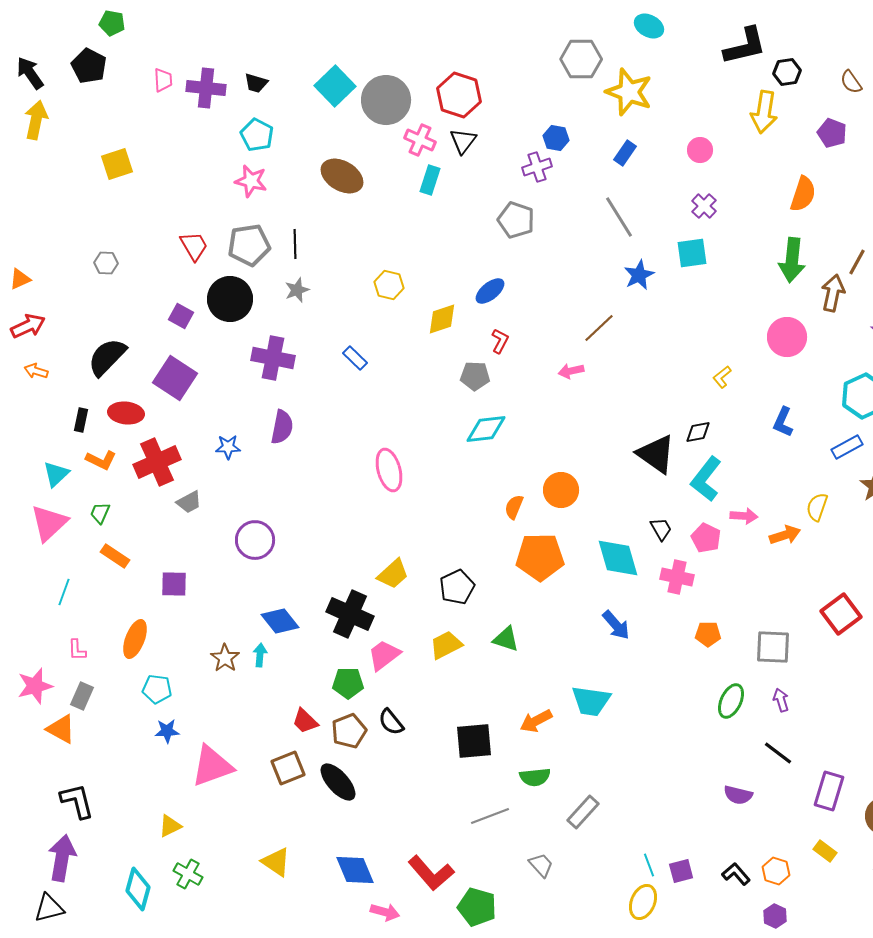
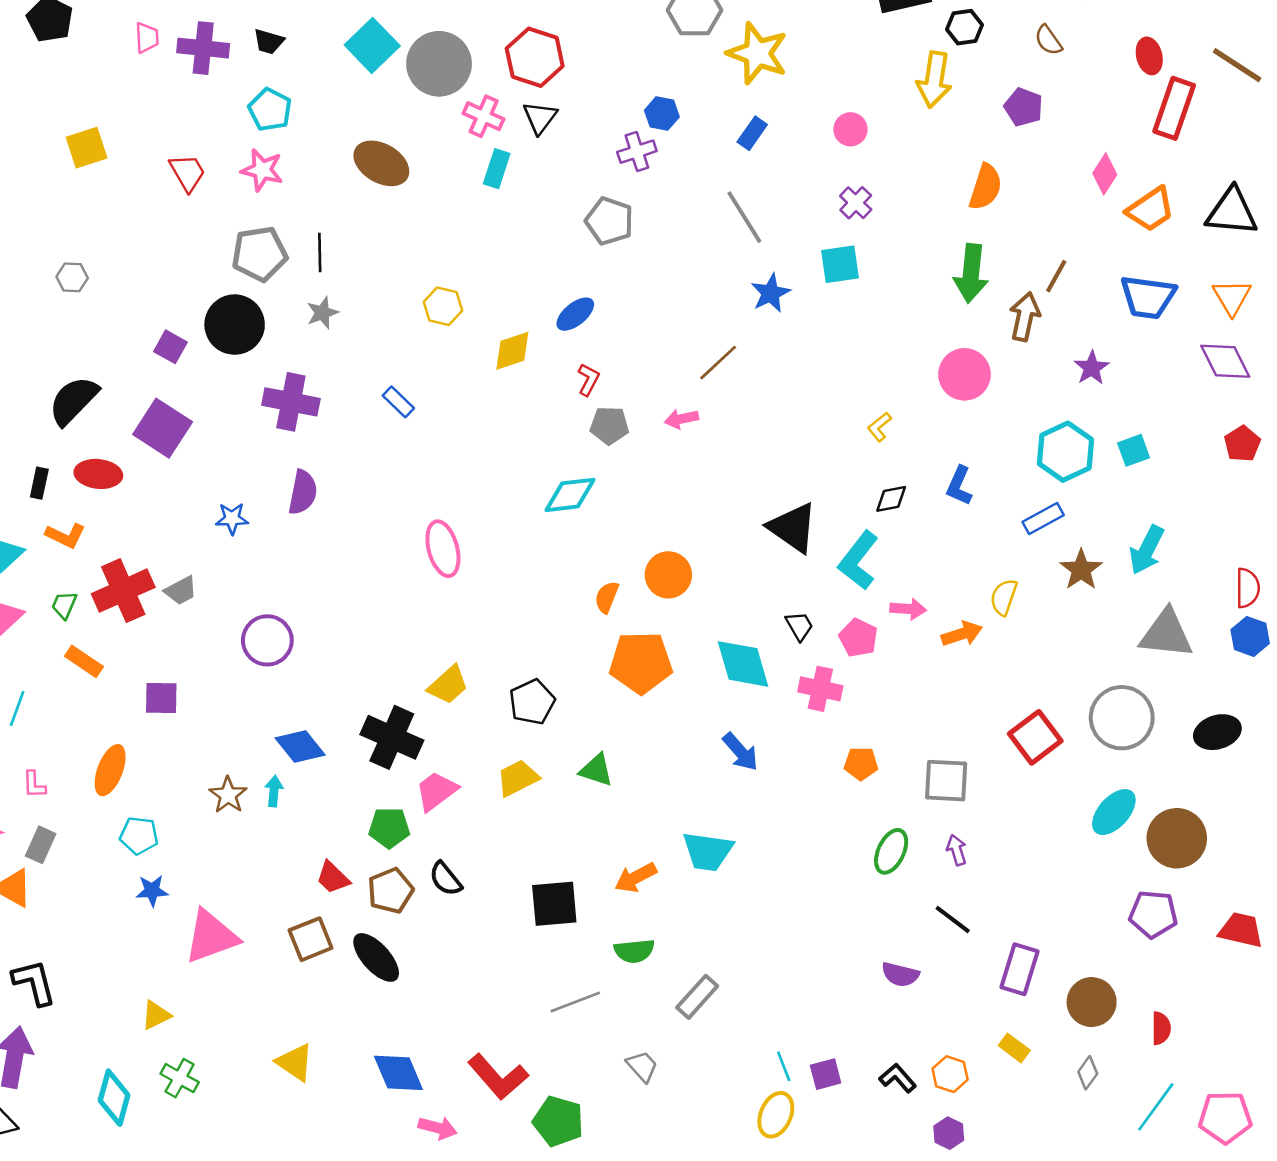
red trapezoid: (194, 246) -> (187, 173), moved
gray pentagon: (475, 376) -> (609, 425), moved
black diamond: (698, 432) -> (891, 499), moved
red cross: (157, 462) -> (123, 591), moved

